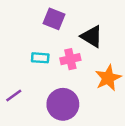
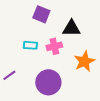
black triangle: (92, 36) -> (71, 28), turned -30

